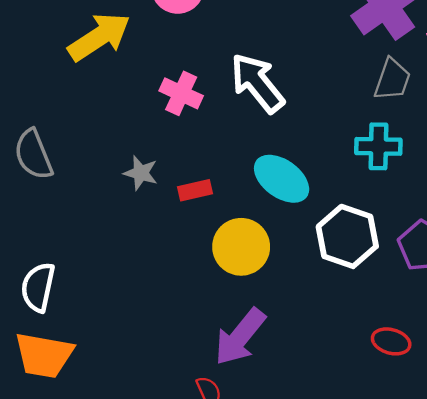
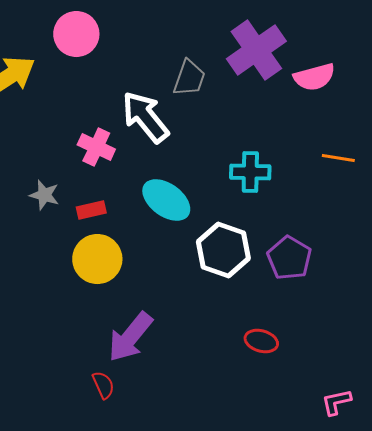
gray trapezoid: (392, 80) -> (189, 78), moved
pink cross: (181, 93) -> (96, 147), moved
yellow circle: (241, 247) -> (97, 259), moved

